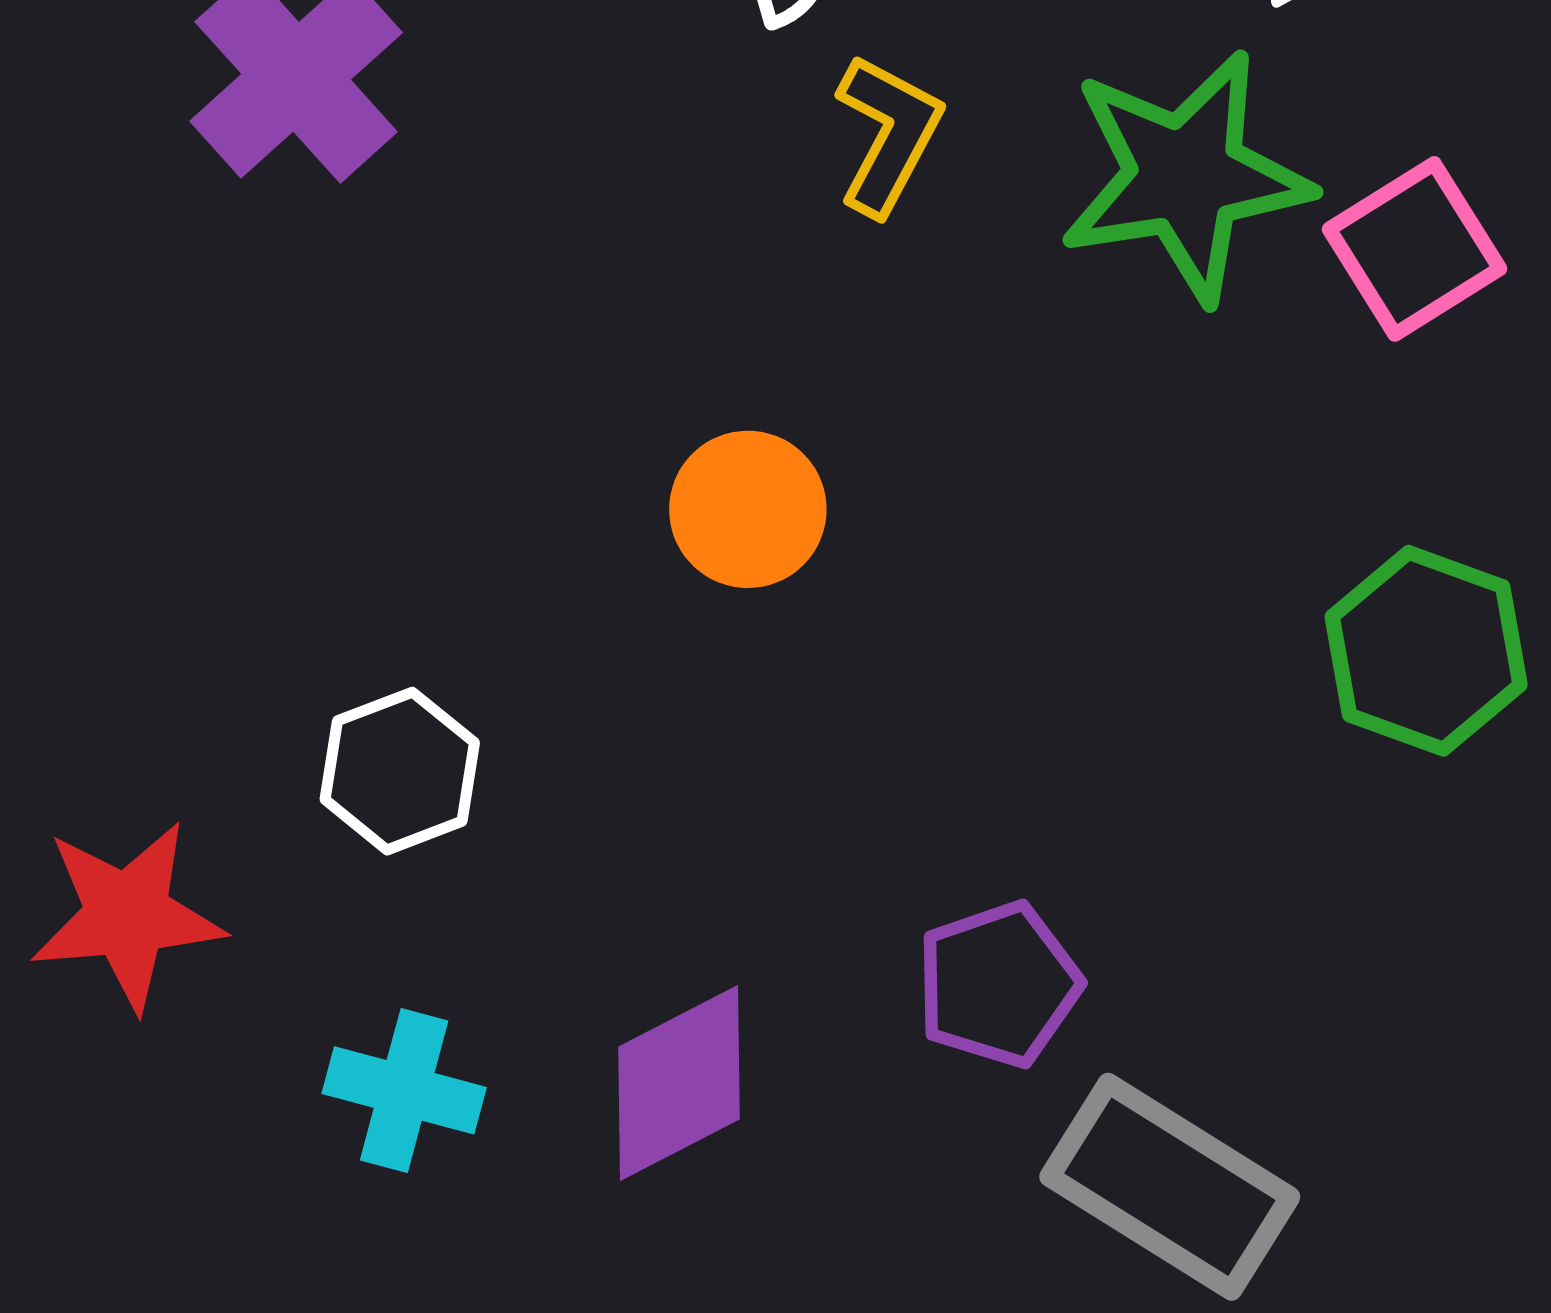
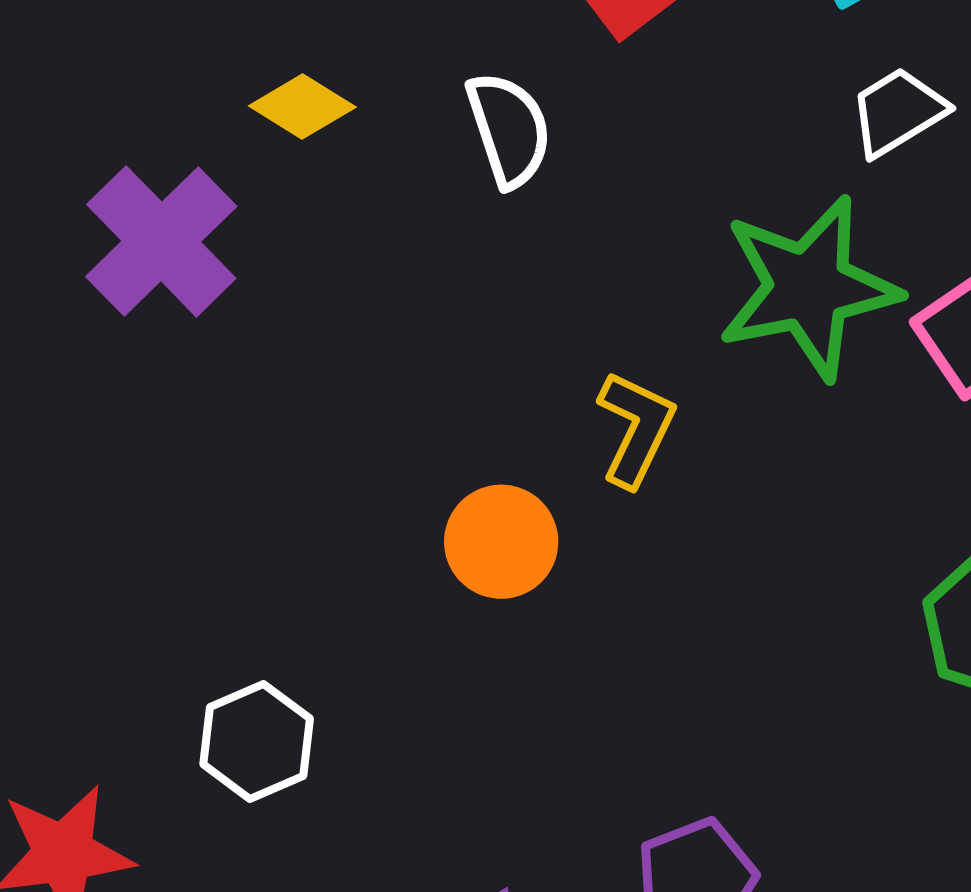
yellow L-shape: (888, 134) -> (636, 429), moved

